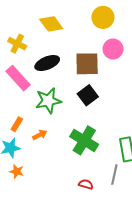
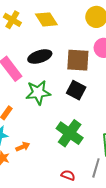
yellow cross: (17, 44) -> (12, 20), moved
black square: (88, 95) -> (76, 90), turned -30
orange arrow: (40, 135) -> (23, 147), moved

